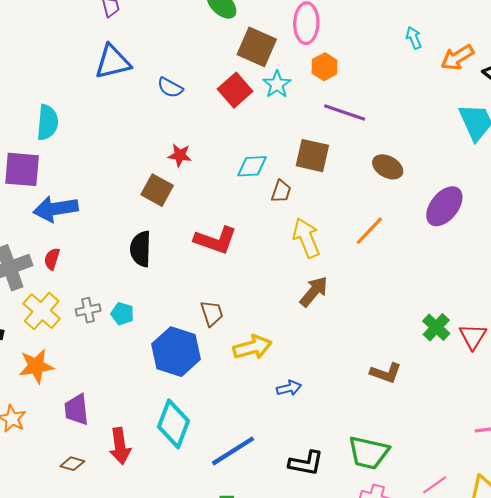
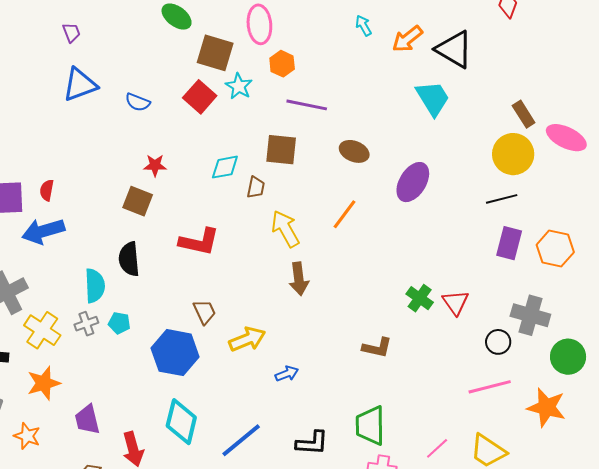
cyan semicircle: (47, 122) -> (95, 286), moved
red semicircle: (52, 259) -> (47, 190), moved
brown arrow: (314, 292) -> (299, 279), turned 140
green trapezoid: (369, 453) -> (370, 426), turned 84

